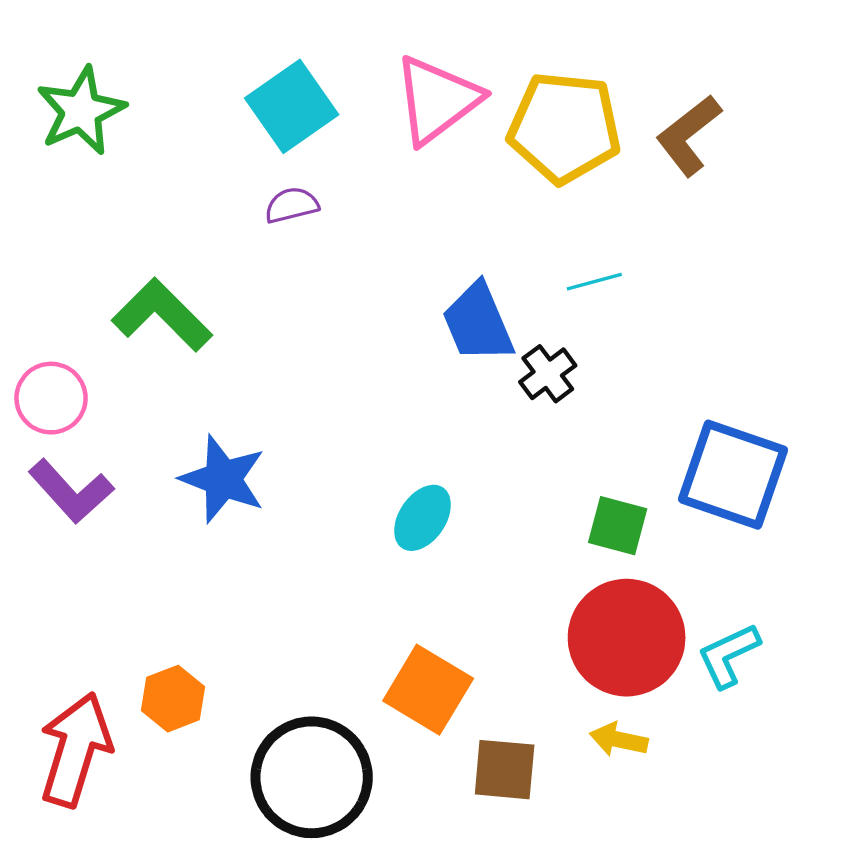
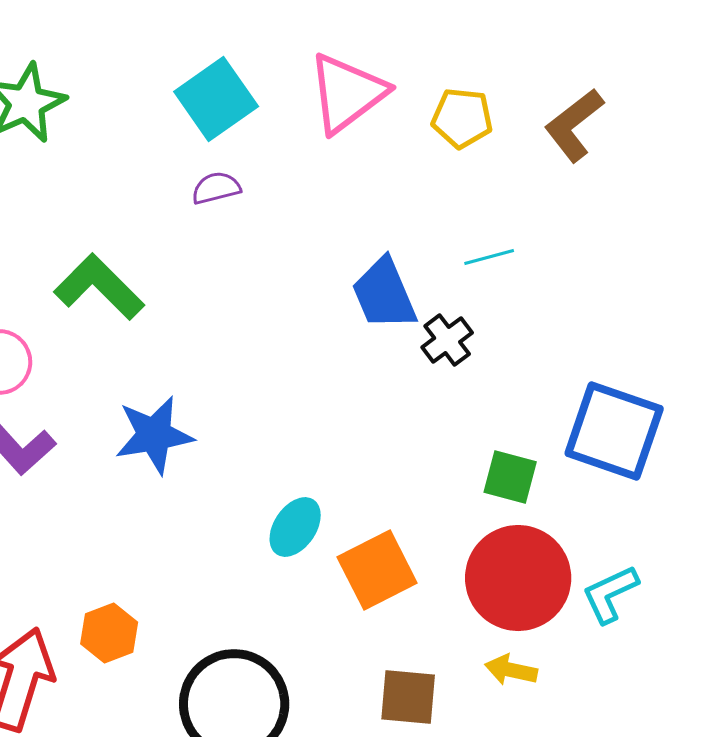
yellow pentagon: (564, 127) -> (462, 118), size x0.6
blue star: (223, 479) -> (154, 435), turned -30
cyan ellipse: (422, 518) -> (295, 527), moved
orange square: (428, 690) -> (377, 570), moved, turned 32

